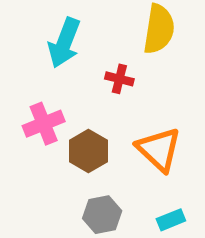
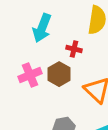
brown hexagon: (88, 151) -> (59, 74), moved

